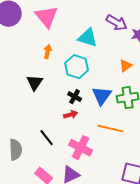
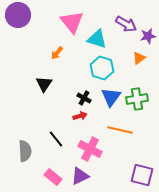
pink triangle: (47, 17) -> (72, 22), moved
orange arrow: (48, 52) -> (57, 53), turned -152
orange triangle: (126, 66) -> (139, 58), moved
cyan hexagon: (77, 67) -> (102, 68), moved

